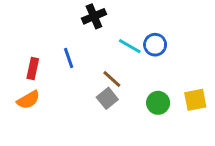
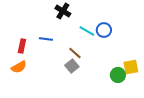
black cross: (94, 16) -> (63, 11), turned -35
blue line: (69, 58) -> (46, 39), turned -64
green circle: (158, 103) -> (118, 75), moved

